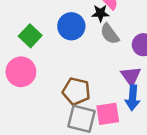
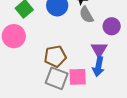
brown pentagon: (76, 91) -> (55, 56), turned -30

